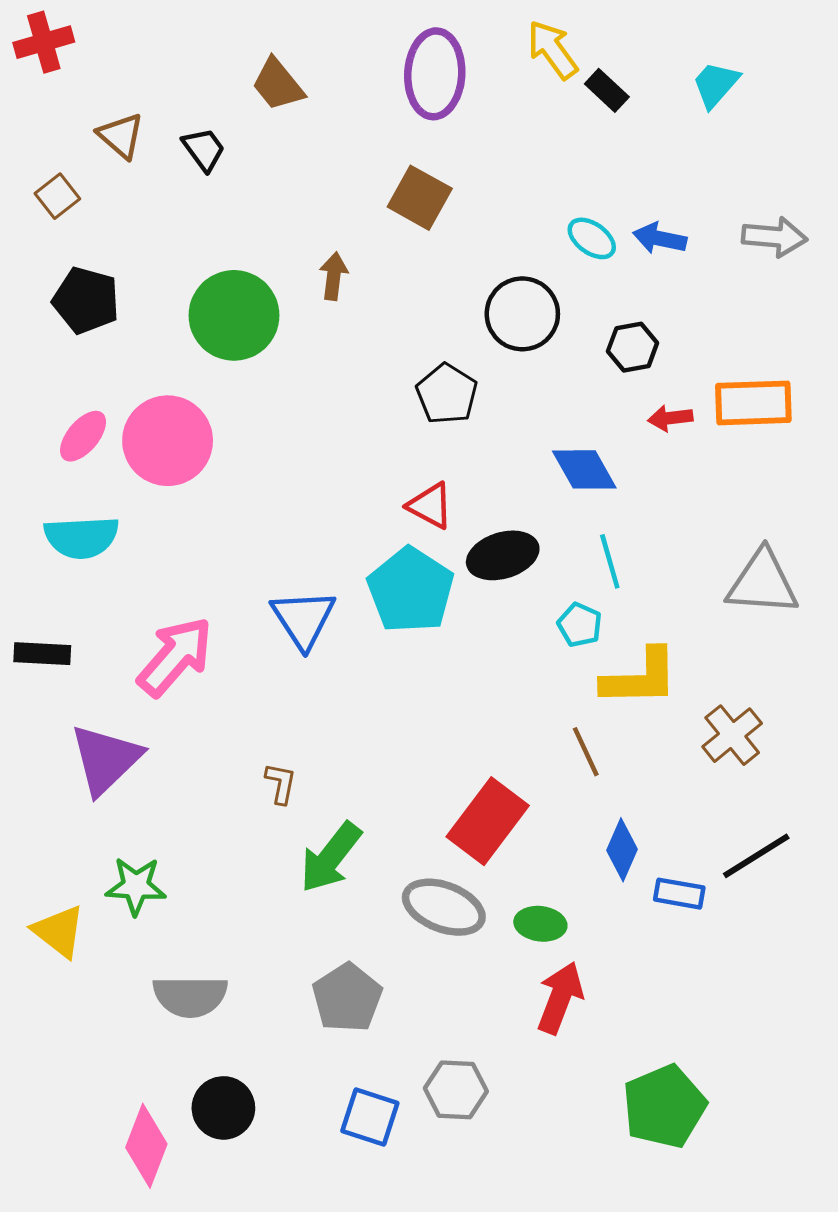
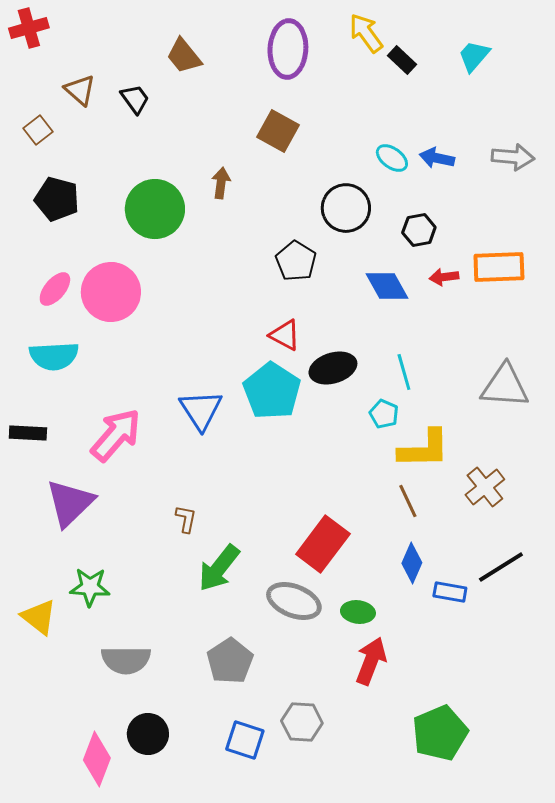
blue diamond: (584, 469) -> (387, 286), moved
brown line: (586, 752) -> (408, 501), moved

